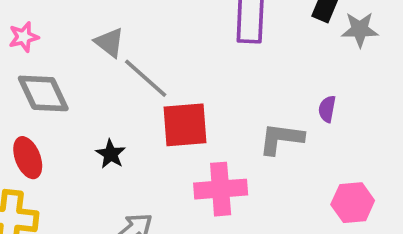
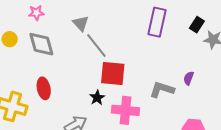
black star: (111, 154) -> (97, 98), moved
red ellipse: (28, 158) -> (44, 88), moved

